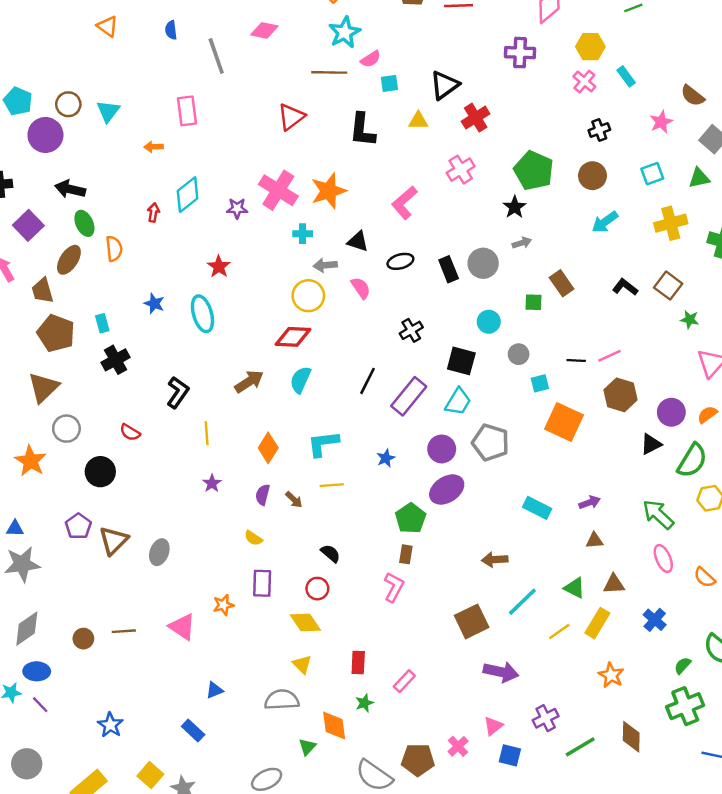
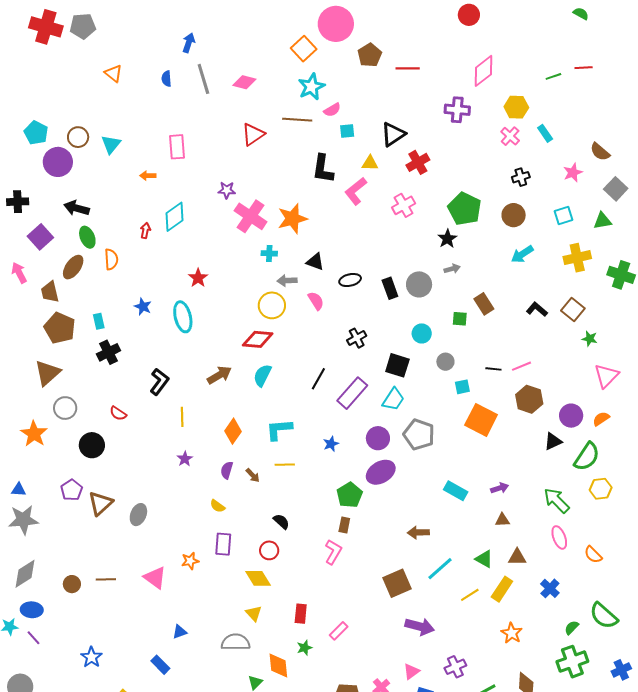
gray line: (216, 56) -> (203, 79), moved
red triangle: (291, 117) -> (253, 134), moved
pink L-shape: (404, 203) -> (356, 191), moved
purple star: (237, 208) -> (227, 190), moved

